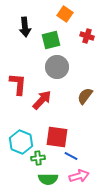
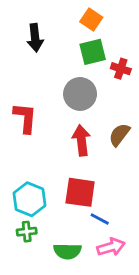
red cross: (87, 36) -> (121, 69), moved
green square: (51, 40) -> (93, 52), moved
red arrow: (42, 100) -> (81, 140), moved, turned -50
green cross: (38, 158) -> (27, 232), moved

